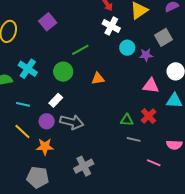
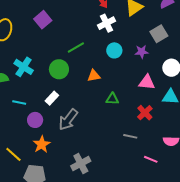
white cross: (111, 26) -> (106, 23), turned 36
cyan circle: (127, 48) -> (114, 50), moved
green triangle: (127, 120) -> (112, 99), moved
purple circle: (47, 121) -> (35, 120), moved
gray arrow: (72, 122) -> (68, 120), turned 115
yellow line: (22, 132) -> (13, 154), moved
orange star: (45, 147) -> (42, 144), turned -30

